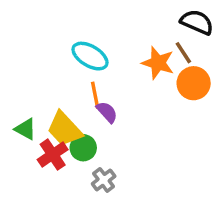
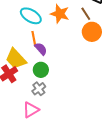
orange star: (158, 63) -> (60, 14), moved
green circle: (83, 148) -> (41, 70), moved

